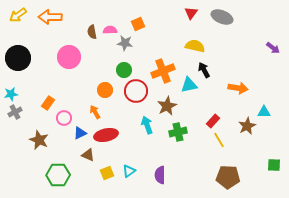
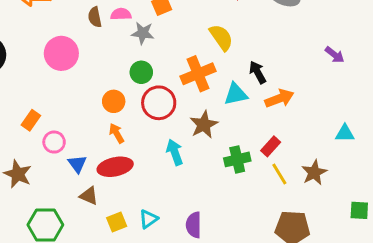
yellow semicircle: (195, 46) -> (221, 37), moved, turned 42
purple arrow: (273, 48) -> (335, 55), moved
orange arrow: (238, 88) -> (279, 98), moved, turned -30
orange arrow: (95, 112) -> (117, 133), moved
brown star: (247, 126) -> (314, 173), moved
green cross: (178, 132) -> (237, 159), moved
blue triangle: (80, 133) -> (77, 164), turned -40

